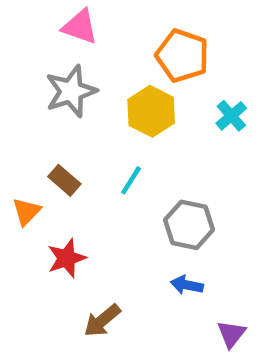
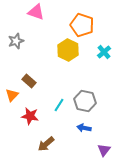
gray star: (71, 91) -> (16, 41), moved, size x0.7
cyan line: (131, 180) -> (59, 105), moved
red star: (67, 258) -> (30, 116), turned 30

